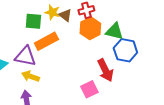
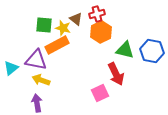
yellow star: (52, 12) -> (63, 28), moved
green triangle: (114, 31) -> (125, 50), moved
blue hexagon: (125, 50) -> (152, 51), moved

